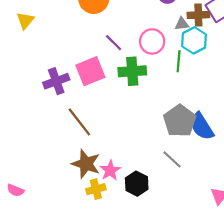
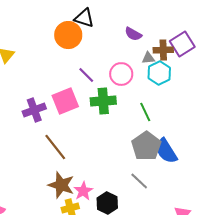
green line: (179, 61) -> (145, 112), moved, turned -30

